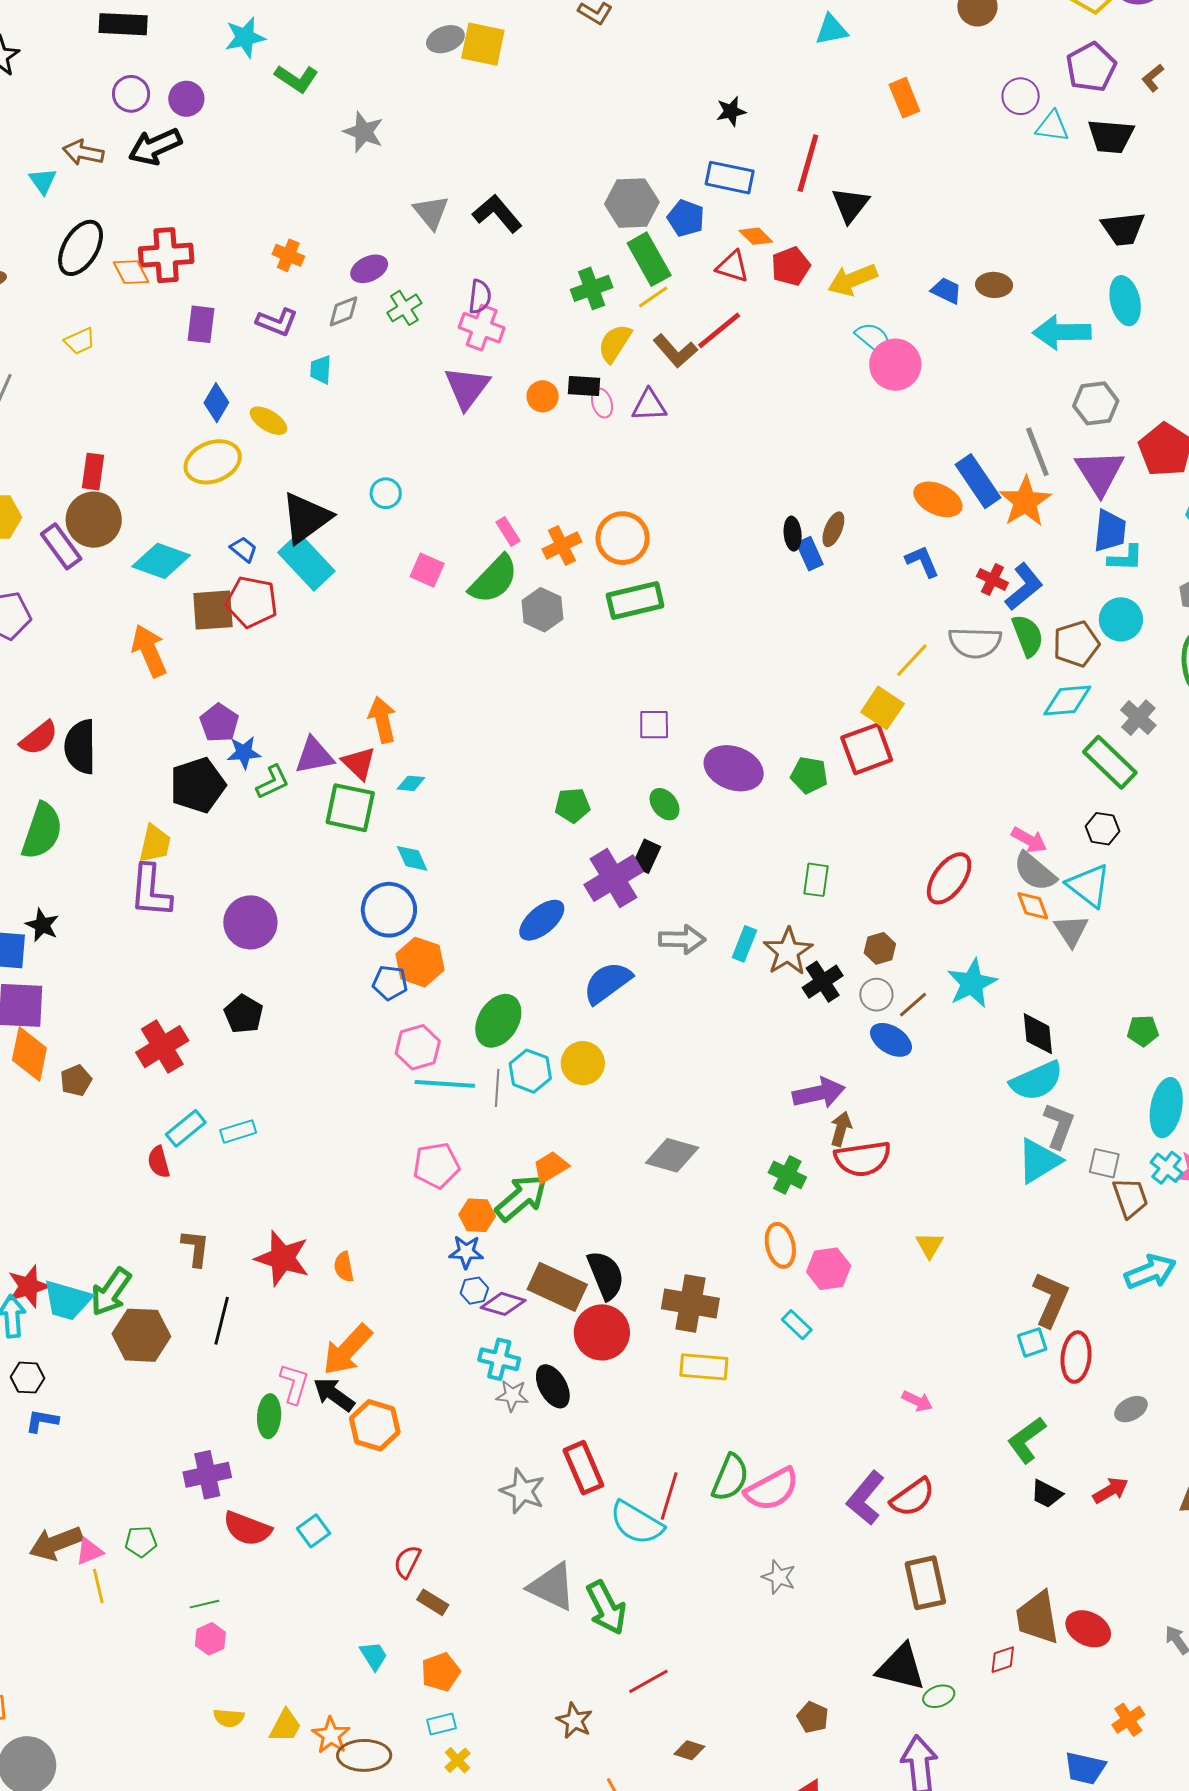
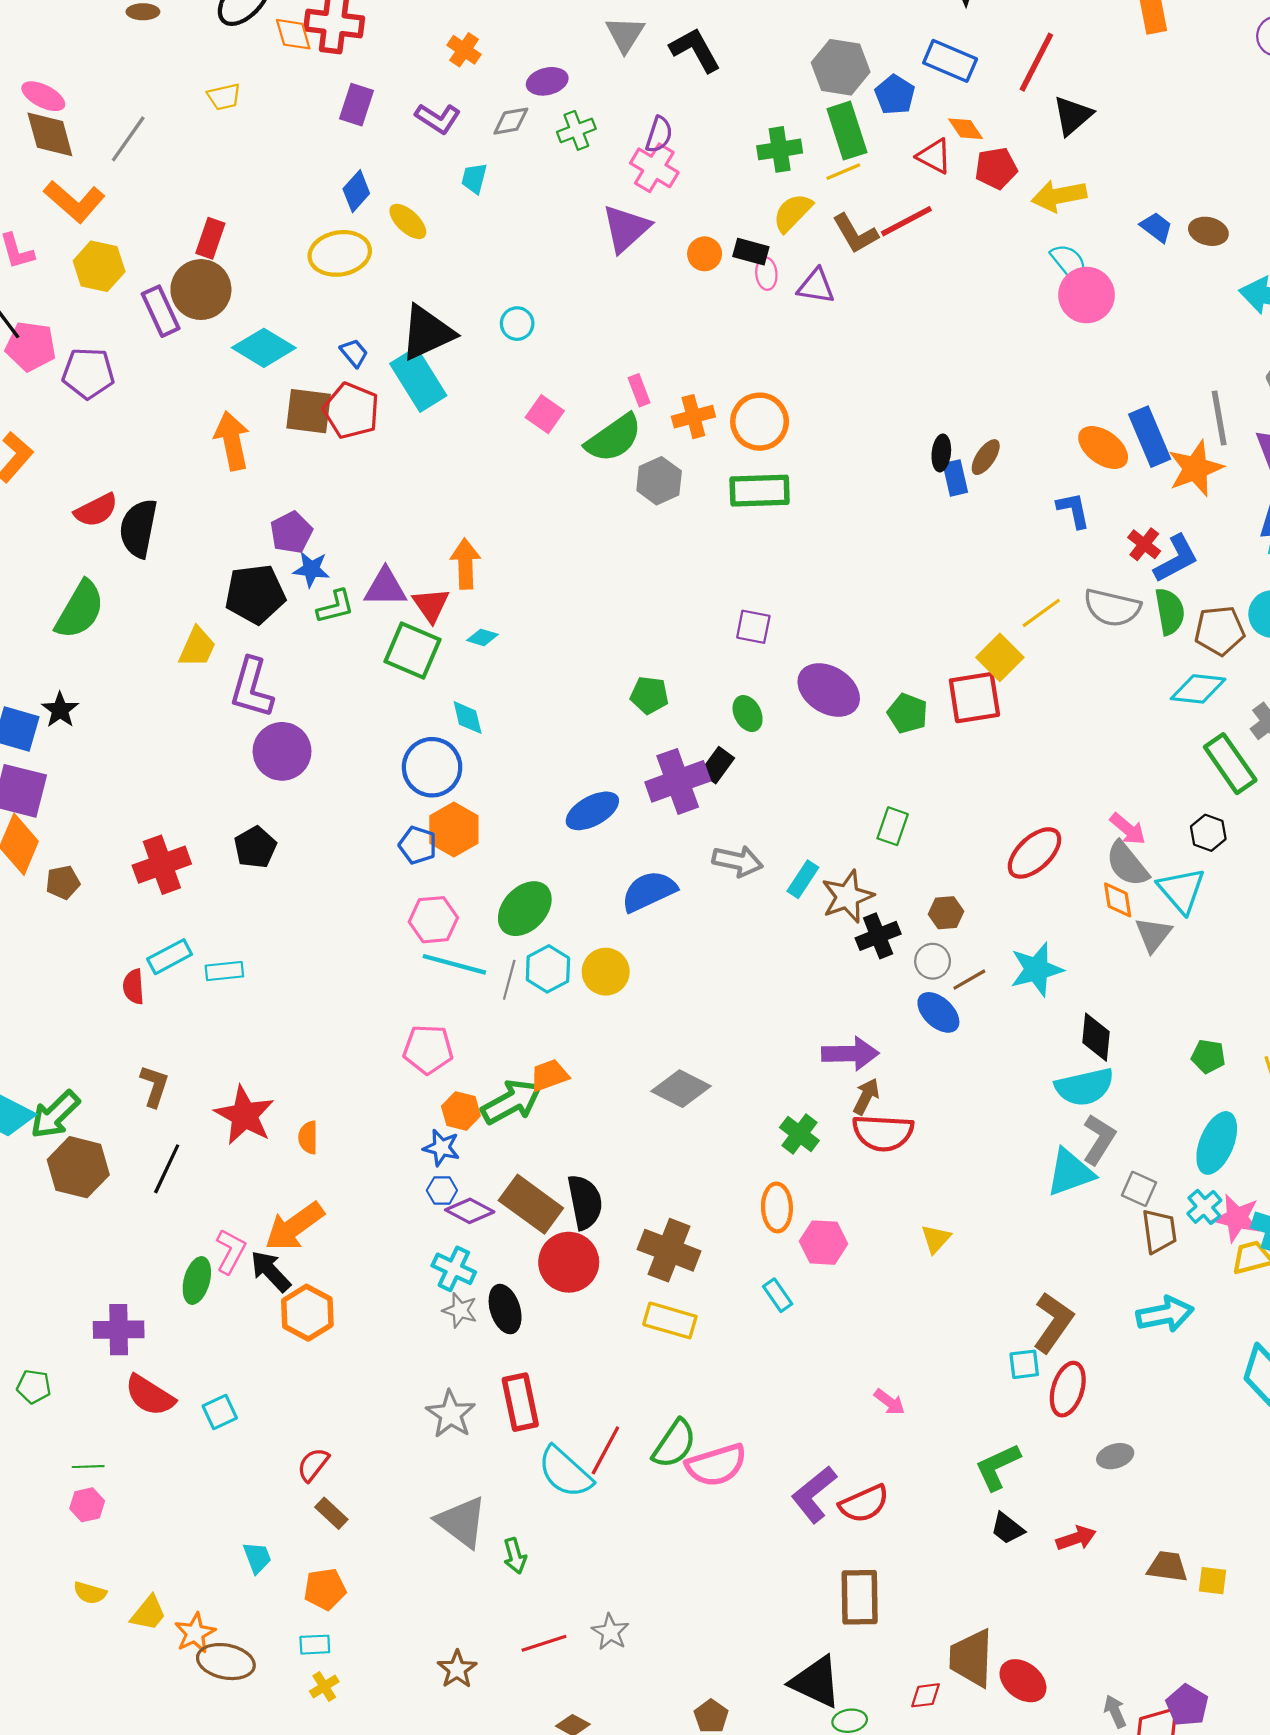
purple L-shape: (151, 891) -> (252, 688), moved
gray star: (779, 1577) -> (610, 1632), moved
green arrow: (606, 1608) -> (515, 1556), size x0.6

